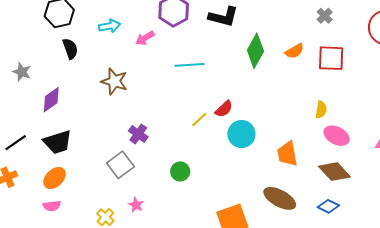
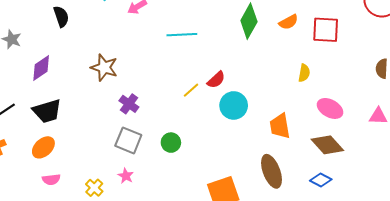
brown star: (114, 81) -> (104, 67), moved
yellow semicircle: (321, 110) -> (304, 73), moved
gray square: (120, 165) -> (128, 140), moved, turned -32
brown ellipse: (280, 198) -> (271, 171), turned 40
pink semicircle: (52, 206) -> (51, 180), moved

